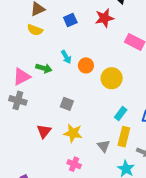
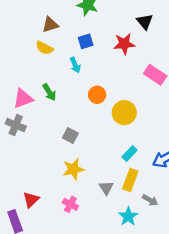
cyan arrow: (66, 57) -> (75, 65), moved
green arrow: (44, 68) -> (49, 92), turned 35
red triangle: (44, 131) -> (31, 200), moved
yellow star: (73, 133) -> (73, 169), turned -30

